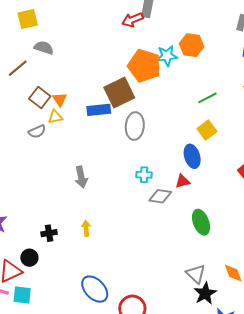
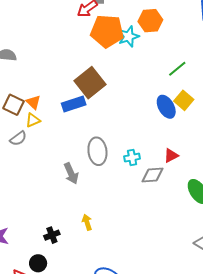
orange pentagon: (144, 66) -> (107, 31), moved
gray ellipse: (135, 126) -> (97, 151), moved
blue ellipse: (192, 156) -> (166, 107), moved

